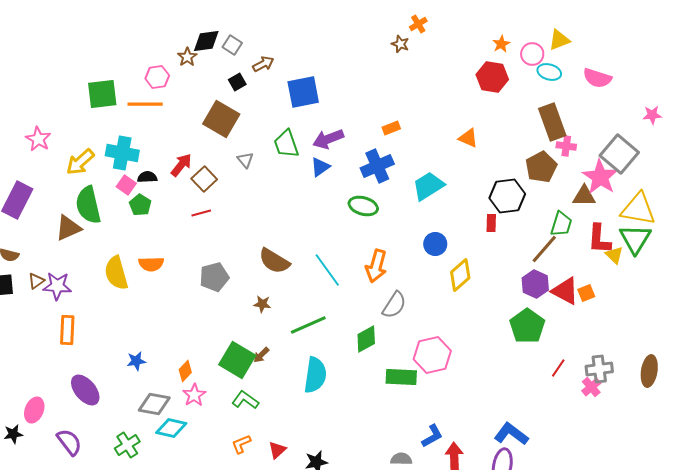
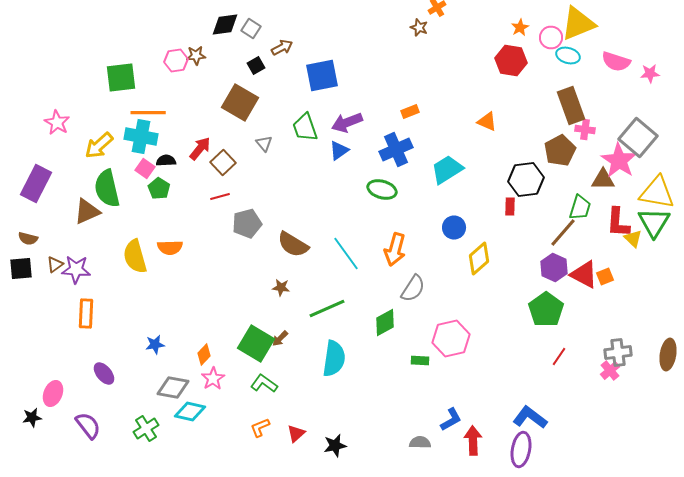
yellow triangle: (559, 40) -> (578, 24), size x1.6
brown star: (187, 57) -> (196, 56), moved, turned 30
orange line: (145, 104) -> (148, 112), moved
pink star: (652, 115) -> (650, 74), moved
gray pentagon: (214, 277) -> (247, 224), moved
red line: (558, 368) -> (559, 356), moved
green rectangle: (401, 377) -> (420, 360), size x0.6
purple ellipse: (85, 390) -> (104, 374), size x0.7

